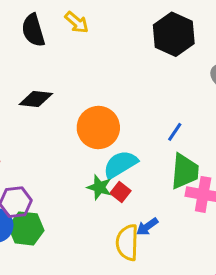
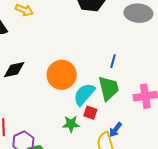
green trapezoid: (185, 171) -> (109, 88), moved
green star: (99, 187) -> (71, 124), moved

